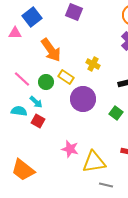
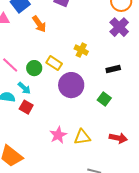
orange arrow: (51, 50) -> (39, 24), moved, size x0.7
pink star: (70, 149) -> (58, 135), turned 30
yellow triangle: (94, 162) -> (82, 137), moved, size x0.7

